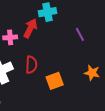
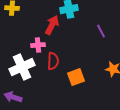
pink cross: (10, 37) -> (38, 45), moved

